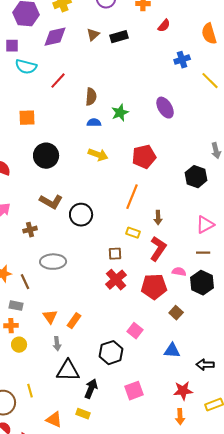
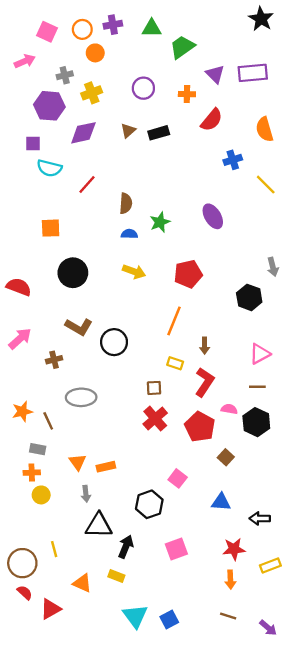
red semicircle: (164, 26) -> (212, 120), size x1.5
red pentagon: (154, 287) -> (200, 427), turned 30
orange rectangle: (74, 321) -> (106, 467), turned 42

